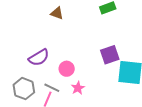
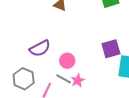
gray line: (52, 88) -> (64, 79), moved

